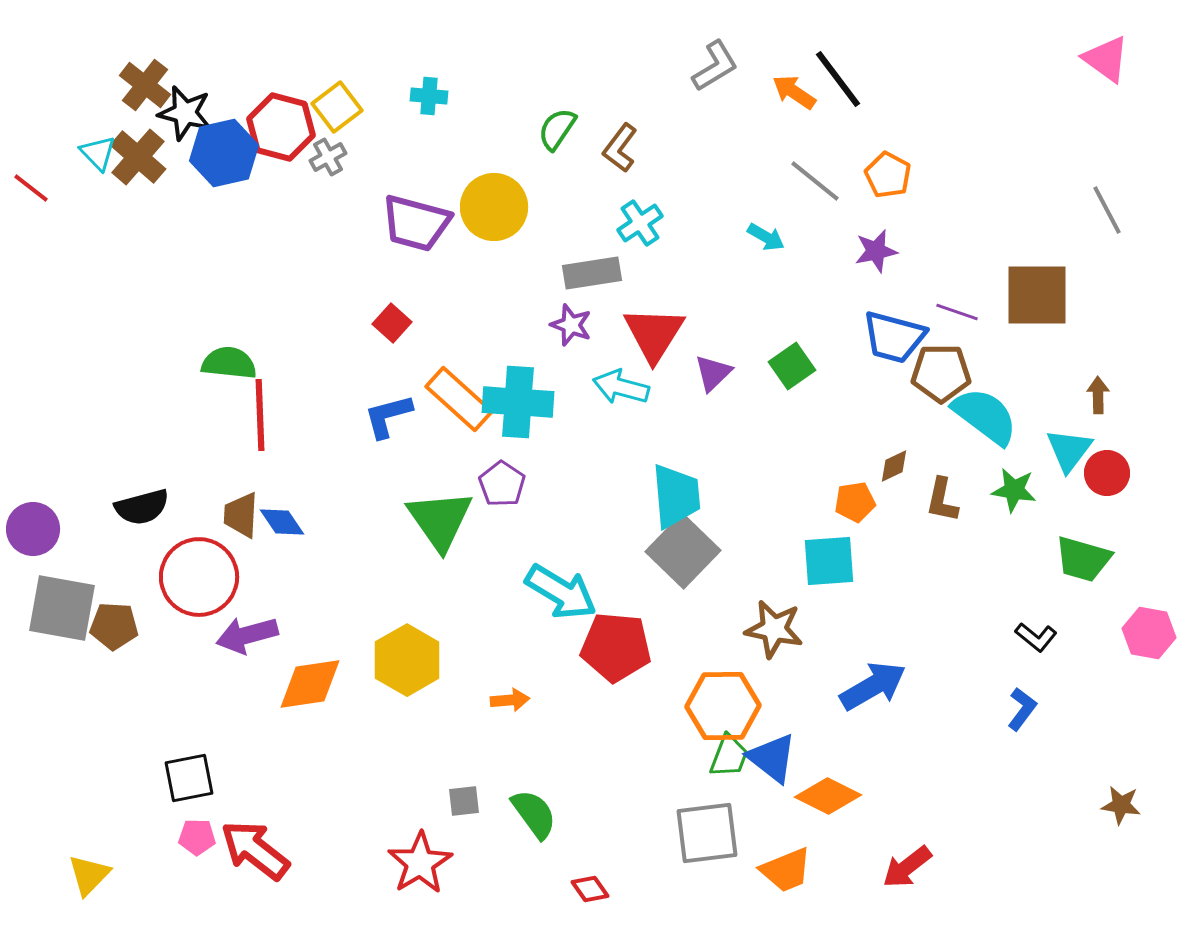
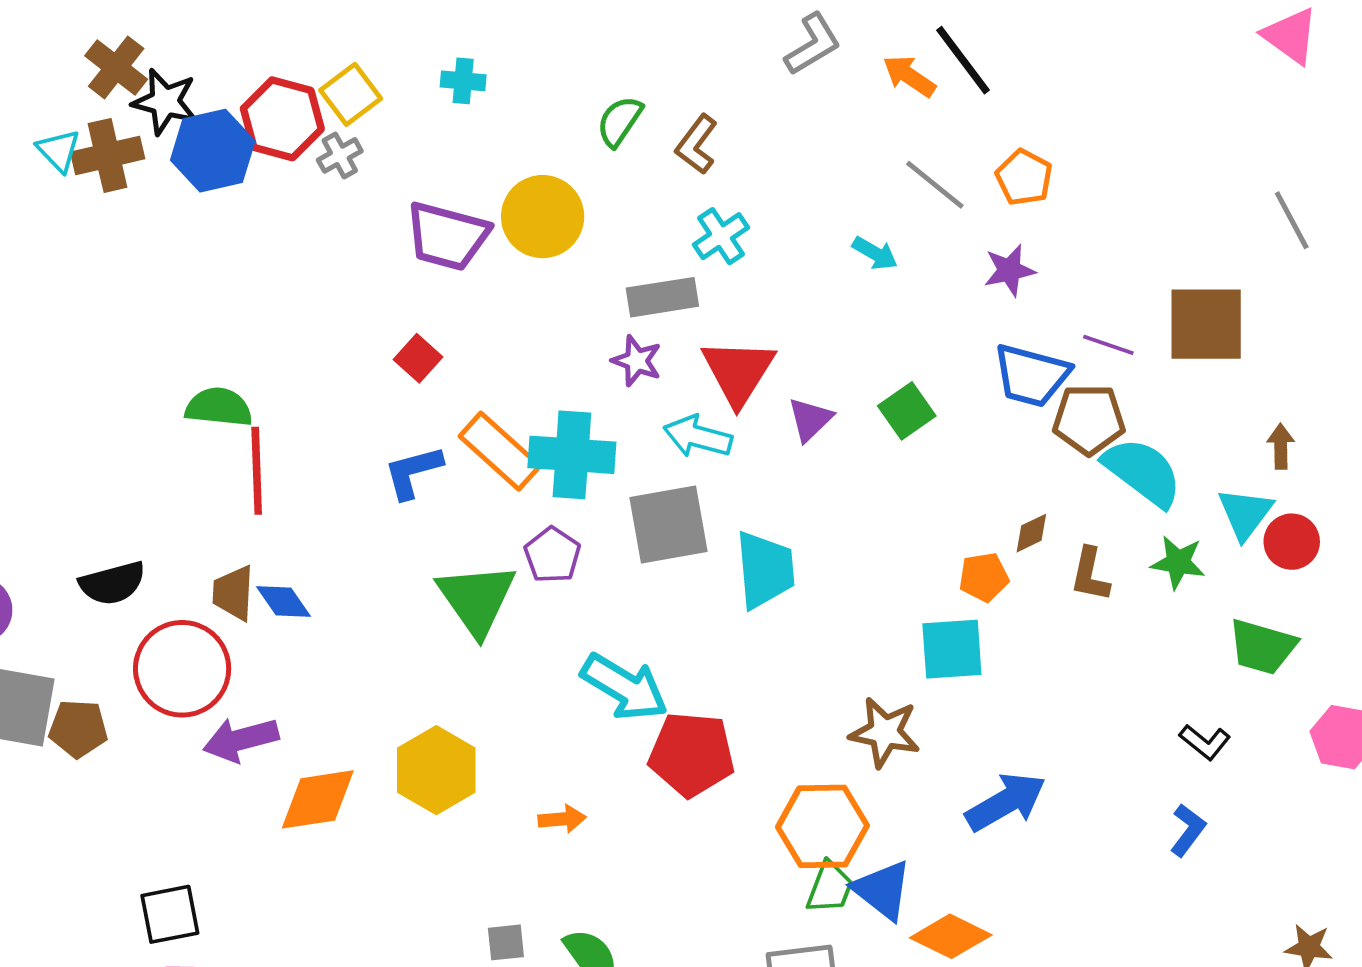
brown cross: (138, 157) -> (108, 155), turned 36
gray square: (683, 551) -> (668, 525), moved, turned 36

